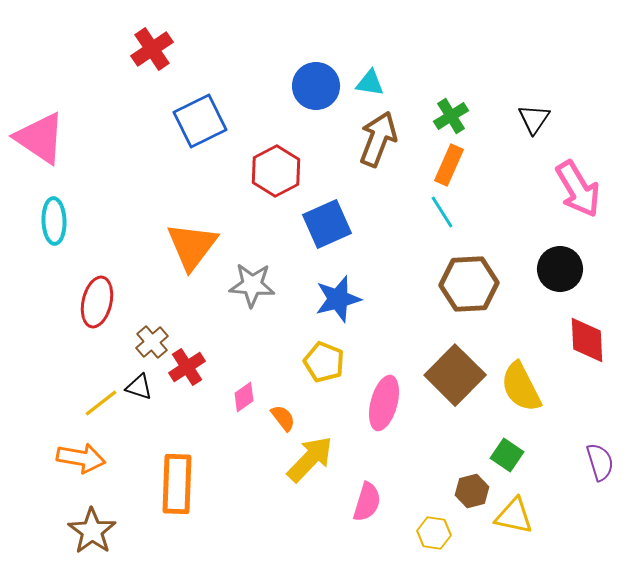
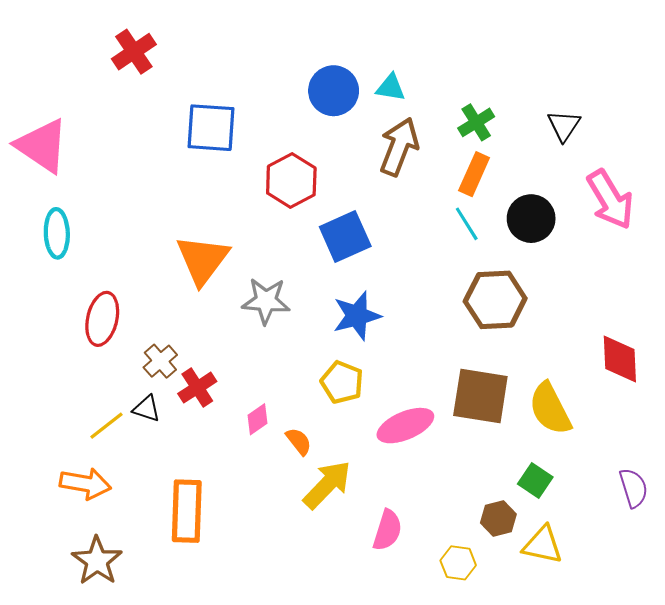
red cross: (152, 49) -> (134, 52), moved
blue square: (200, 121) -> (211, 128), turned 30
black circle: (560, 269) -> (531, 219), moved
brown square: (455, 375) -> (480, 396), turned -36
pink ellipse: (384, 403) -> (405, 426), turned 52

